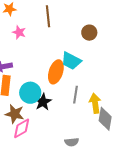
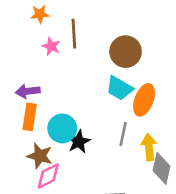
brown line: (48, 16) -> (74, 34), moved
brown circle: (89, 33) -> (126, 52), moved, size x1.5
orange ellipse: (56, 72) -> (144, 100), moved

